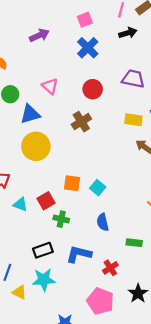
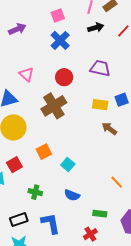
brown cross: (81, 122) -> (54, 106), size x1.4
orange square: (72, 183) -> (44, 152), moved, turned -35
red square: (46, 201) -> (14, 165), moved
blue semicircle: (103, 222) -> (72, 195), turned -56
blue L-shape: (79, 254) -> (51, 223), turned 65
red cross: (110, 268) -> (90, 234), moved

